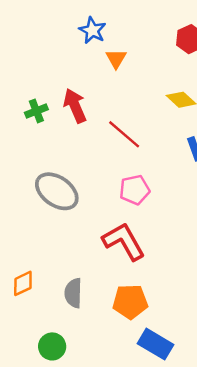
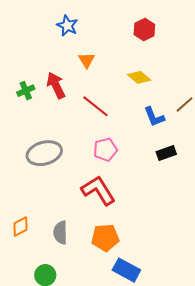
orange triangle: (116, 59) -> (87, 60), moved
gray ellipse: (57, 191) -> (44, 153), turned -48

